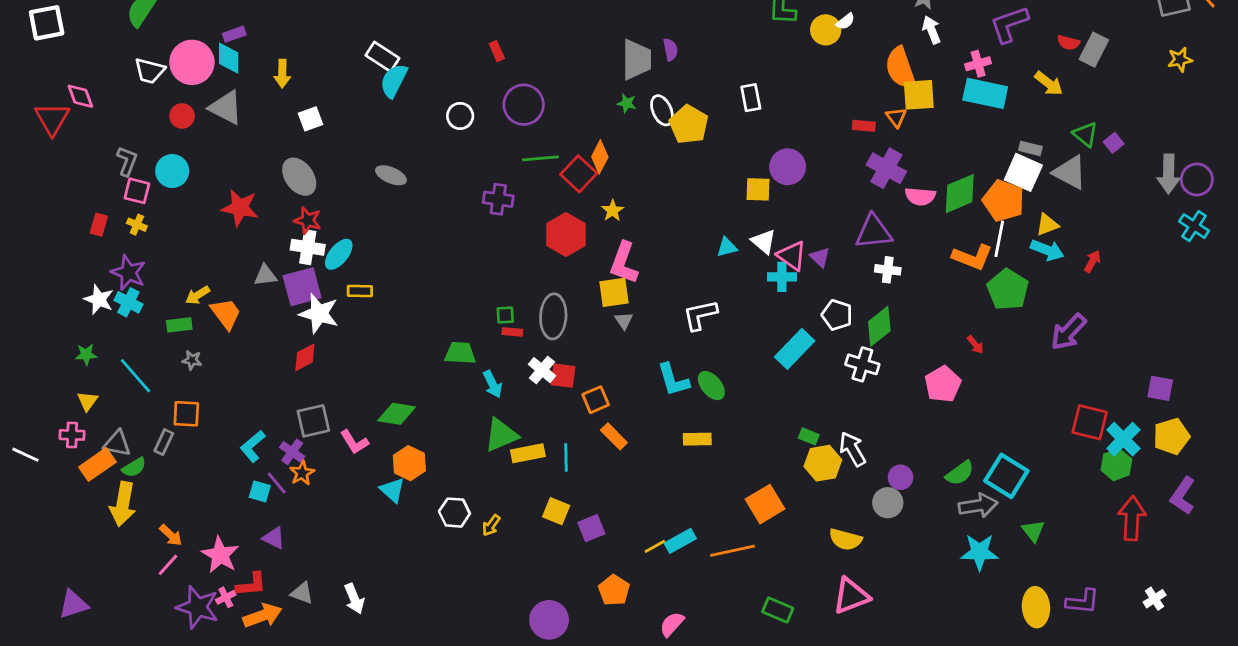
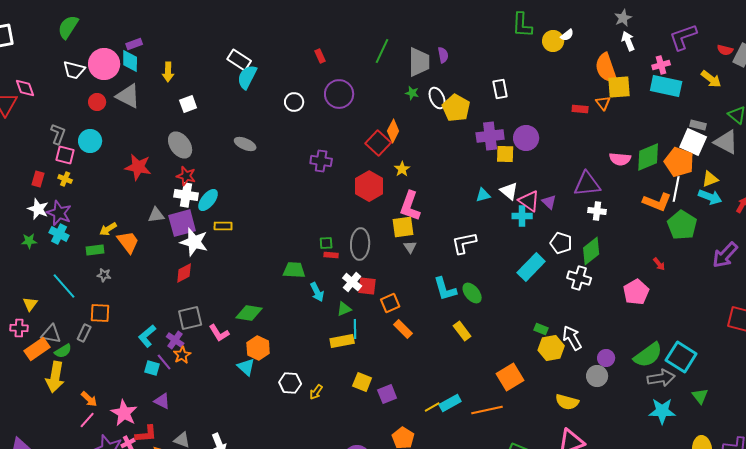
green line: (541, 158) -> (382, 51), moved, turned -60
purple cross: (886, 168) -> (490, 136), moved, turned -36
white star: (99, 299) -> (38, 209), moved
green star: (86, 355) -> (29, 241), moved
green triangle: (501, 435) -> (344, 309), moved, size x0.6
yellow rectangle: (697, 439) -> (462, 331), turned 54
cyan line: (566, 458) -> (355, 329), moved
green semicircle: (960, 473) -> (648, 355), size x1.4

